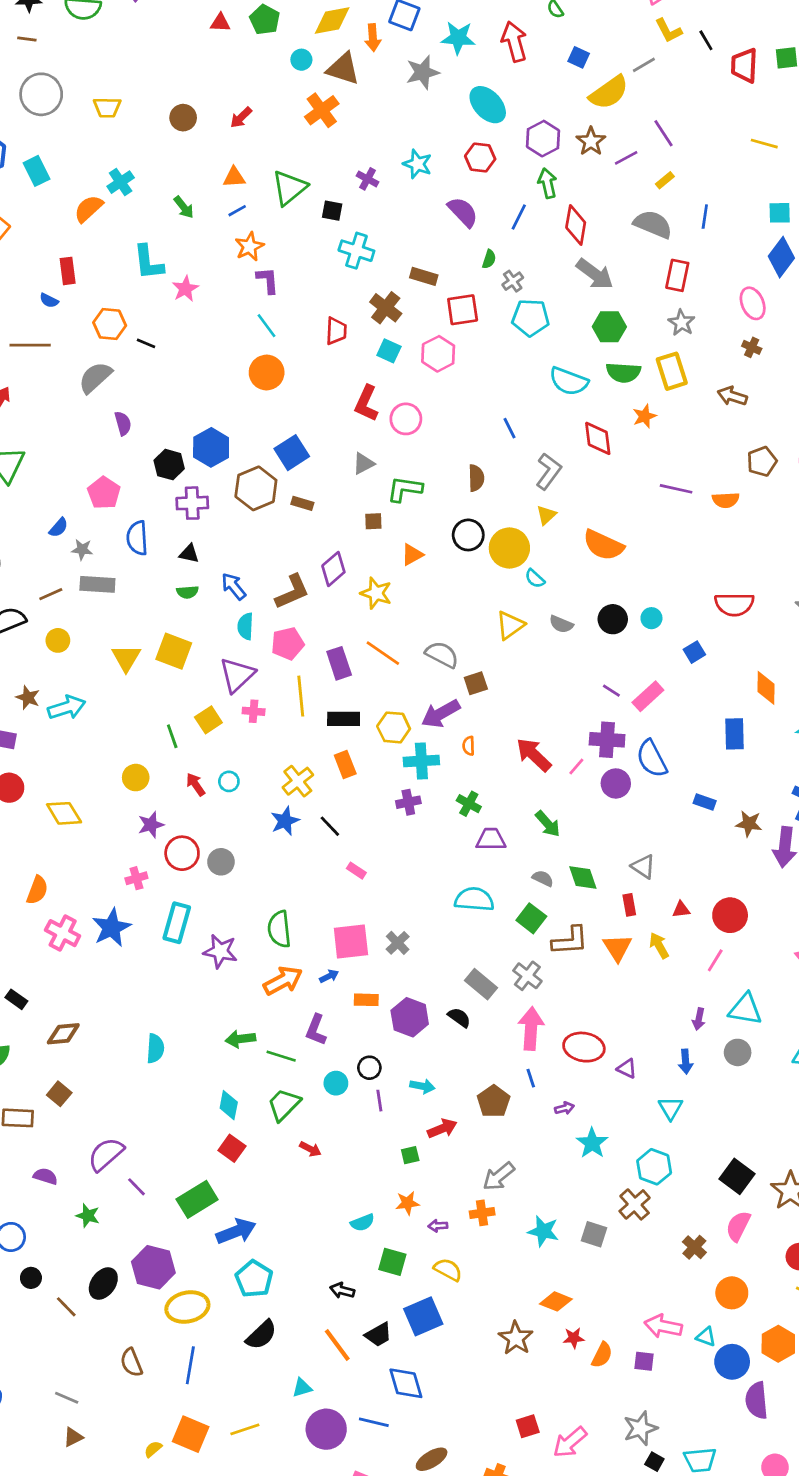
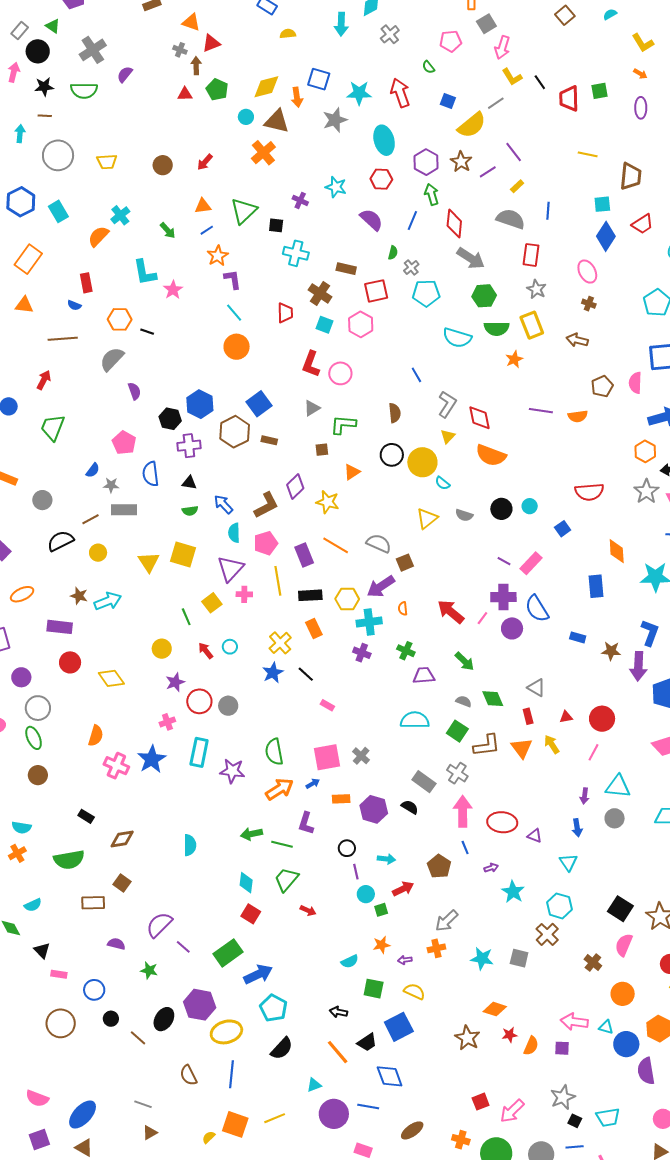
cyan ellipse: (488, 105) -> (384, 140), turned 32
red diamond: (598, 438) -> (480, 418), moved
purple cross: (408, 802) -> (362, 653), turned 36
cyan circle: (336, 1083) -> (366, 894), moved

